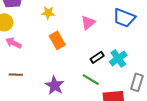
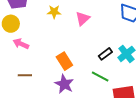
pink triangle: (88, 23) -> (83, 19), moved
orange rectangle: (57, 40) -> (64, 61), moved

